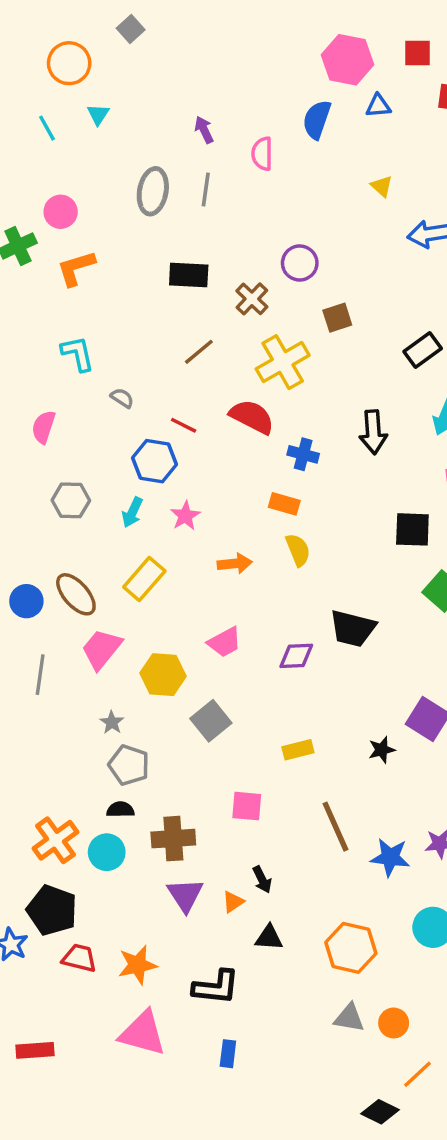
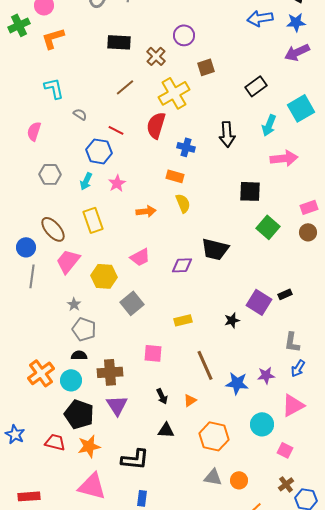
red semicircle: (252, 417) -> (156, 125), turned -100
yellow rectangle: (144, 579) -> (93, 220), turned -60
blue circle: (26, 601) -> (26, 247), moved
orange triangle: (233, 902) -> (190, 400), moved
black pentagon: (52, 910) -> (79, 414), moved

